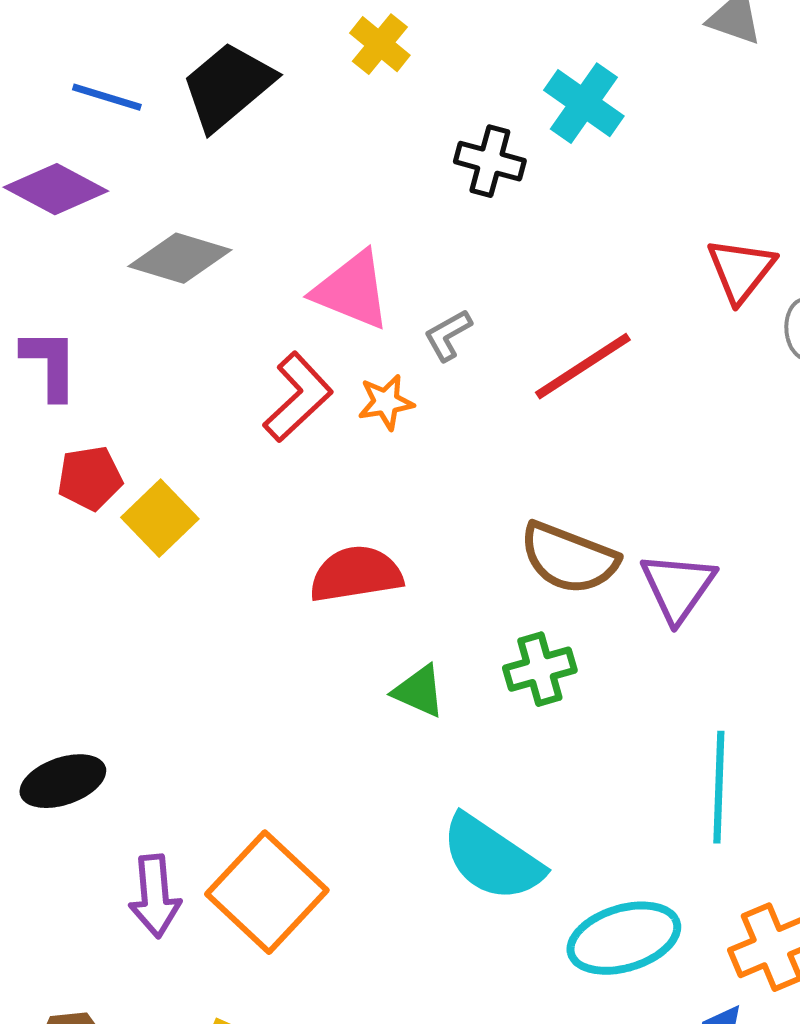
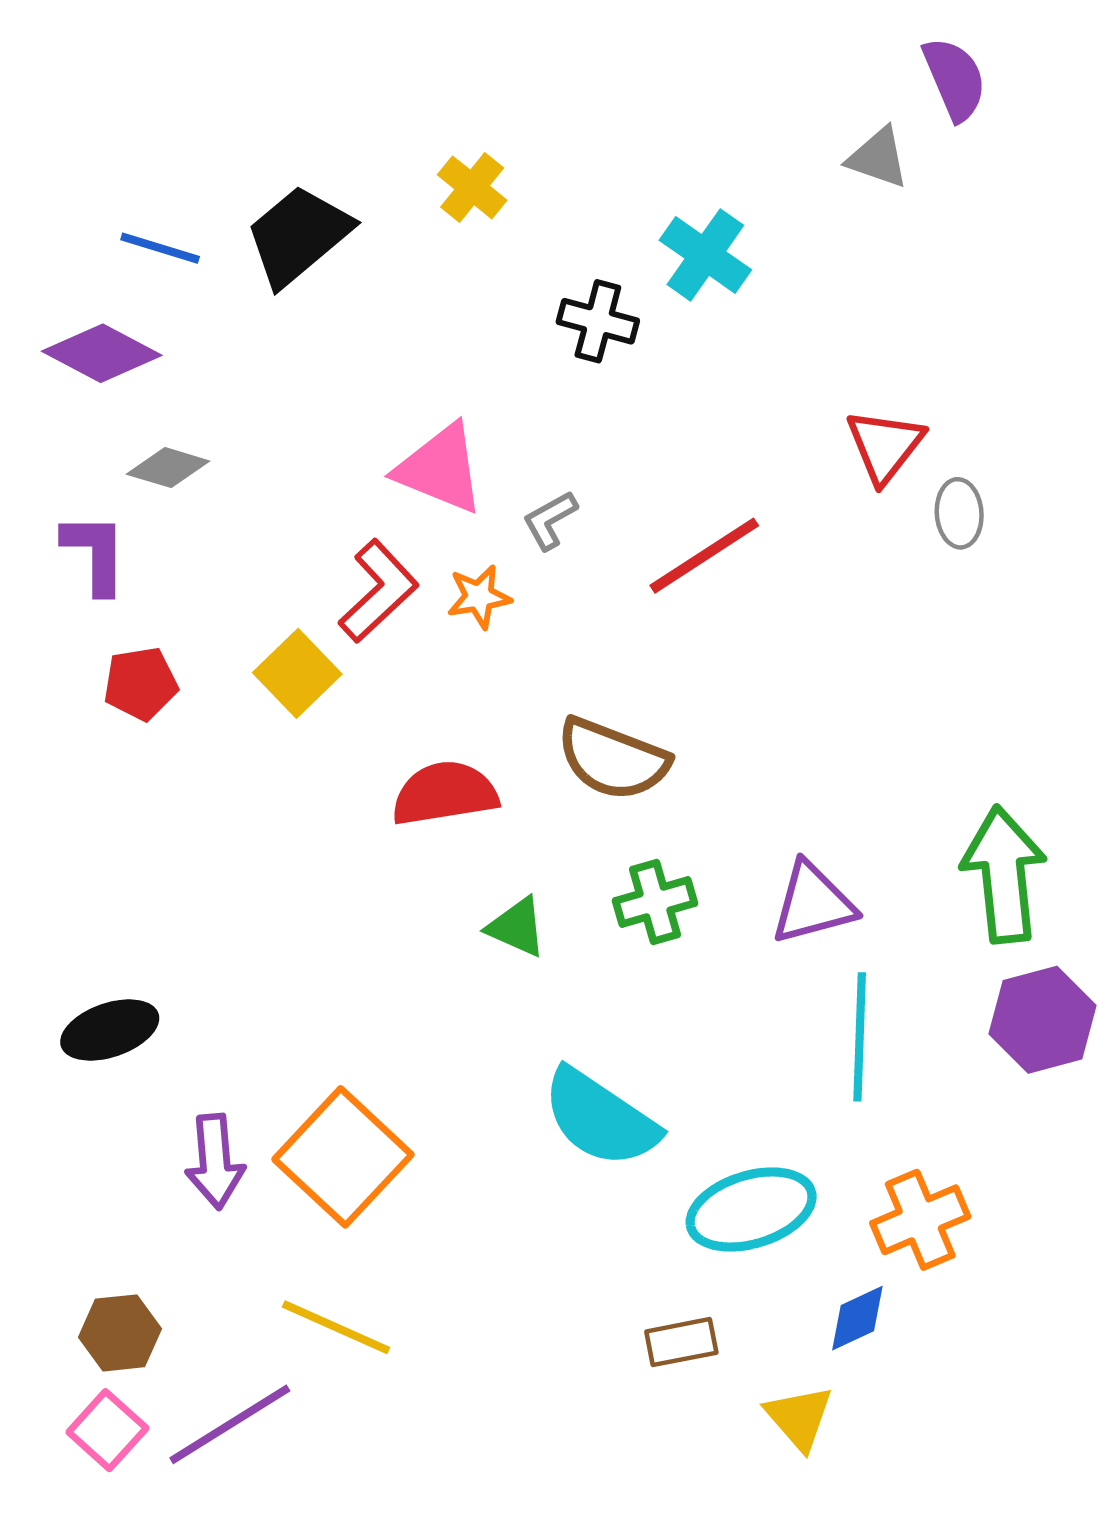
gray diamond: (180, 258) -> (168, 468), moved, size x0.7
yellow square: (160, 518) -> (297, 673), moved
brown semicircle: (569, 558) -> (613, 759), moved
purple triangle: (678, 587) -> (813, 903), moved, turned 40

